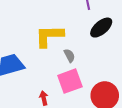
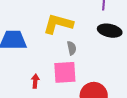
black ellipse: (101, 28) -> (110, 31), turned 35

